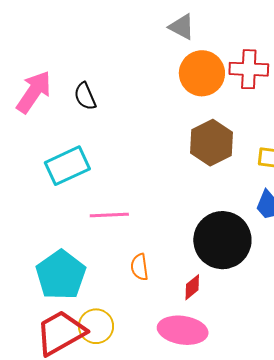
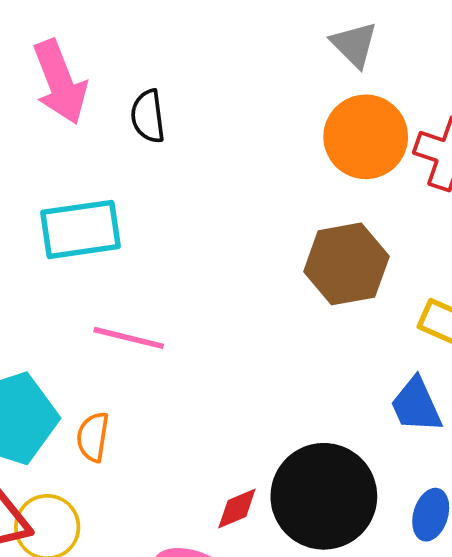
pink arrow: (34, 92) -> (60, 82), turned 108
black circle: (222, 240) -> (324, 496), moved
orange semicircle: (140, 267) -> (93, 437), moved

